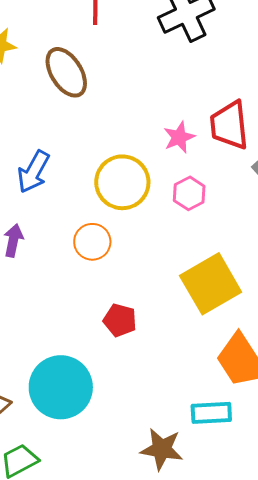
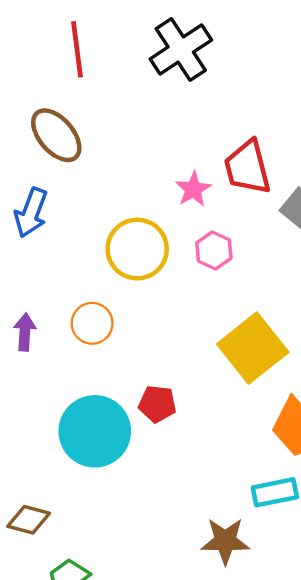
blue arrow: (34, 172) -> (31, 213), moved
orange circle: (92, 242) -> (92, 323), moved
cyan circle: (61, 387) -> (95, 431), moved

